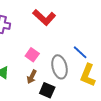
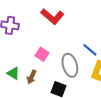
brown arrow: (32, 77) -> (32, 77), moved

